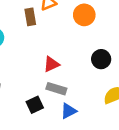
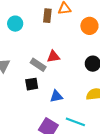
gray rectangle: (56, 89) -> (38, 65), moved

